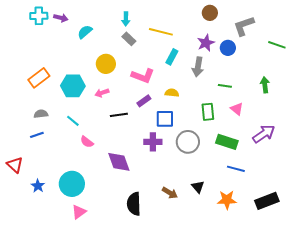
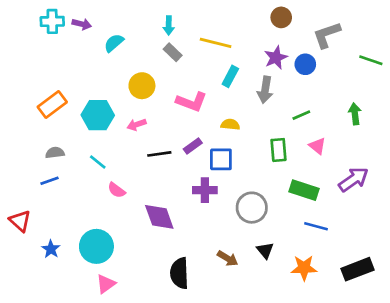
green line: (225, 86) -> (301, 115), turned -32
purple rectangle: (144, 101) -> (193, 146), moved
gray circle: (188, 142) -> (252, 208), moved

